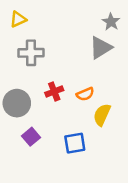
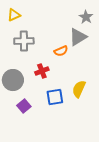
orange semicircle: (85, 94) -> (61, 51), moved
blue square: (75, 143) -> (55, 97), moved

